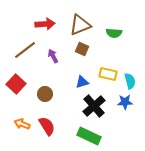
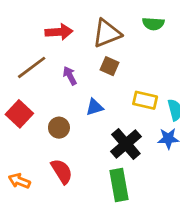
green semicircle: (114, 33) -> (153, 24), moved
blue triangle: (82, 82) -> (94, 107), moved
orange arrow: (22, 124) -> (19, 181), moved
green rectangle: (89, 136) -> (119, 185), turned 55

